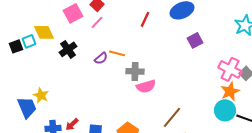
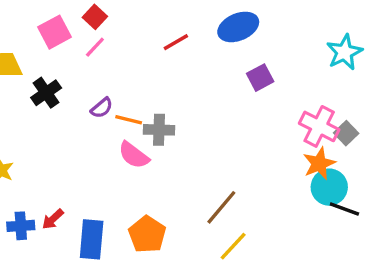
red line: (145, 19) -> (176, 42), turned 35
orange line: (117, 53) -> (129, 120), moved
pink semicircle: (146, 86) -> (134, 155), moved, turned 54
cyan circle: (225, 110) -> (329, 187), moved

